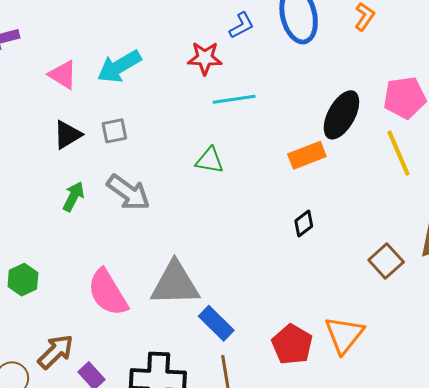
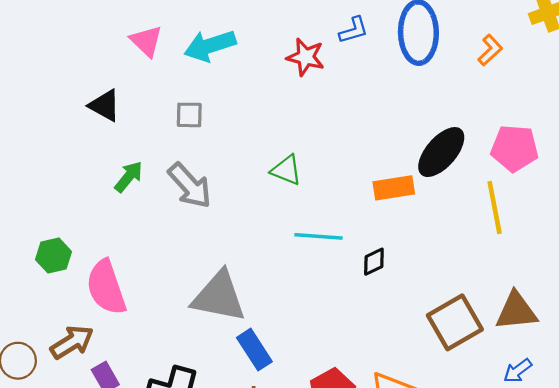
cyan line: (234, 99) -> (319, 236), moved
black triangle: (67, 135) -> (105, 105), moved, turned 48
brown square: (386, 261) -> (455, 322), size x1.4
pink semicircle: (108, 293) -> (106, 287), moved

